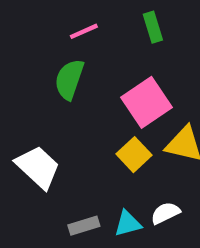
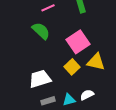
green semicircle: (69, 79) -> (41, 31), turned 114
white trapezoid: (38, 167) -> (40, 79), moved, turned -60

